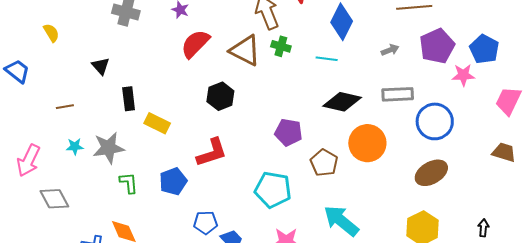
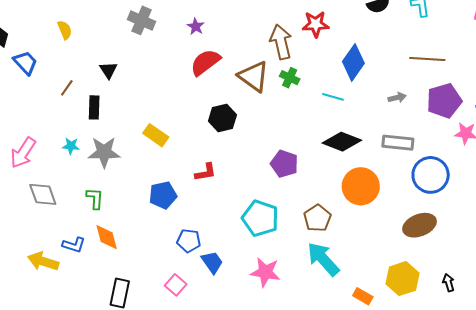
black rectangle: (129, 99) -> (94, 107), moved
brown line: (65, 107) -> (67, 88), moved, turned -54
red L-shape: (212, 152) -> (205, 172), size x0.7
brown pentagon: (324, 163) -> (317, 218), moved
green L-shape: (129, 183) -> (95, 198), moved
black arrow: (483, 228) -> (449, 283), moved, turned -30

